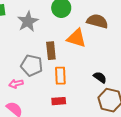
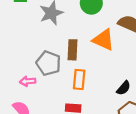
black semicircle: (100, 77) -> (124, 88), turned 88

